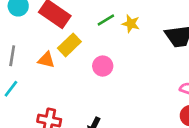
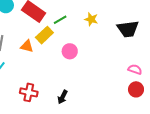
green line: (106, 20) -> (60, 20), moved

